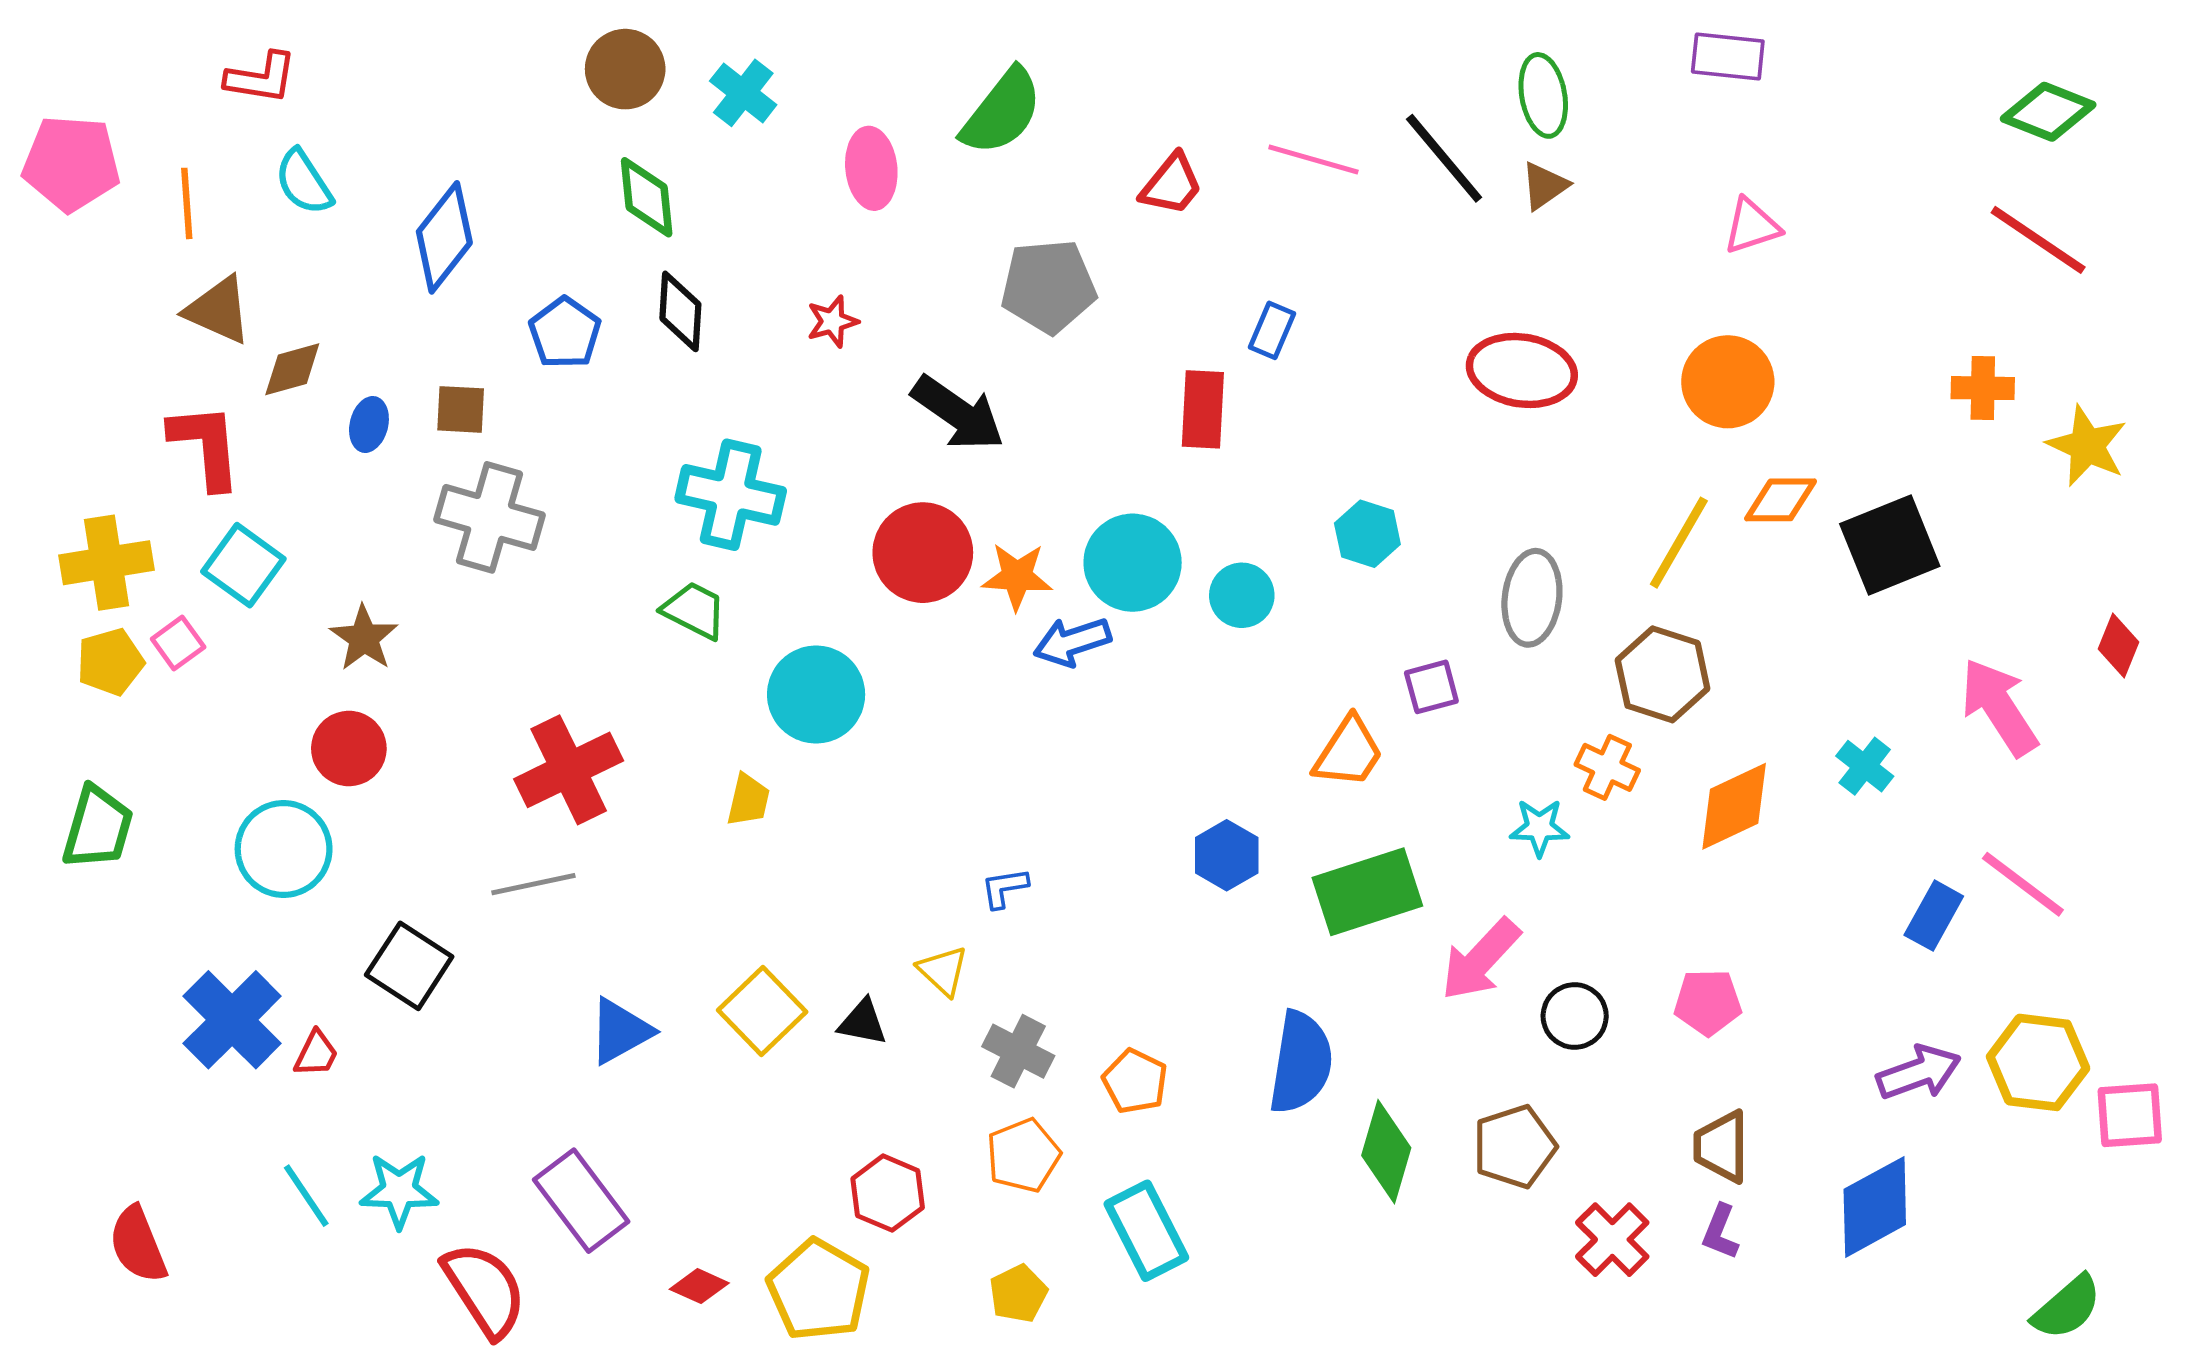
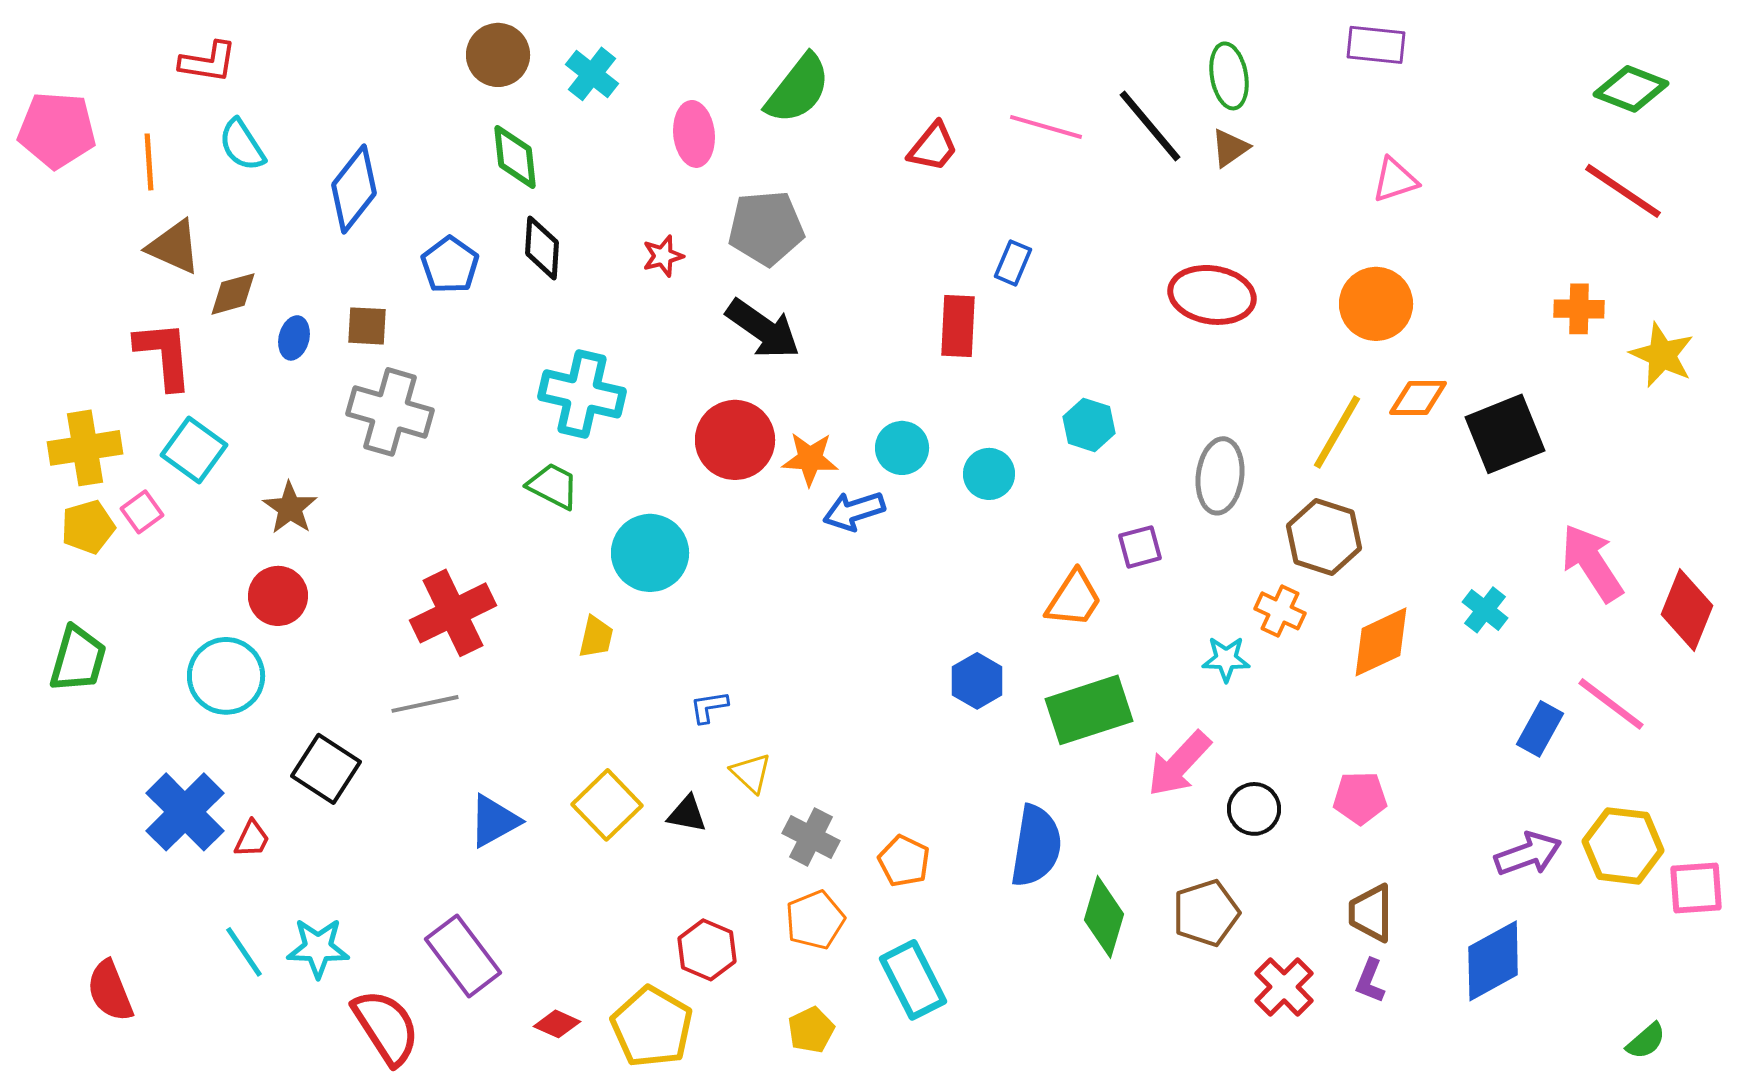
gray pentagon: (1048, 286) -> (766, 228), moved
cyan circle: (1133, 563) -> (902, 448), size x0.7
red diamond: (2118, 646) -> (1687, 610), moved, size x1.6
blue L-shape: (1004, 888) -> (709, 707), moved
green semicircle: (2067, 1307) -> (1646, 1041), size x0.7

